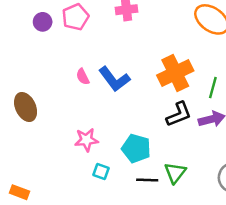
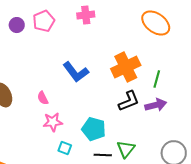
pink semicircle: (83, 77) -> (43, 98), moved

